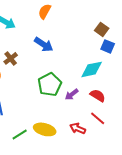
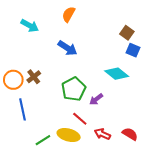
brown cross: (11, 58) -> (34, 77), moved
cyan diamond: (92, 69) -> (117, 74), turned 50
red semicircle: (98, 95) -> (130, 134), moved
red line: (98, 118) -> (80, 119), moved

